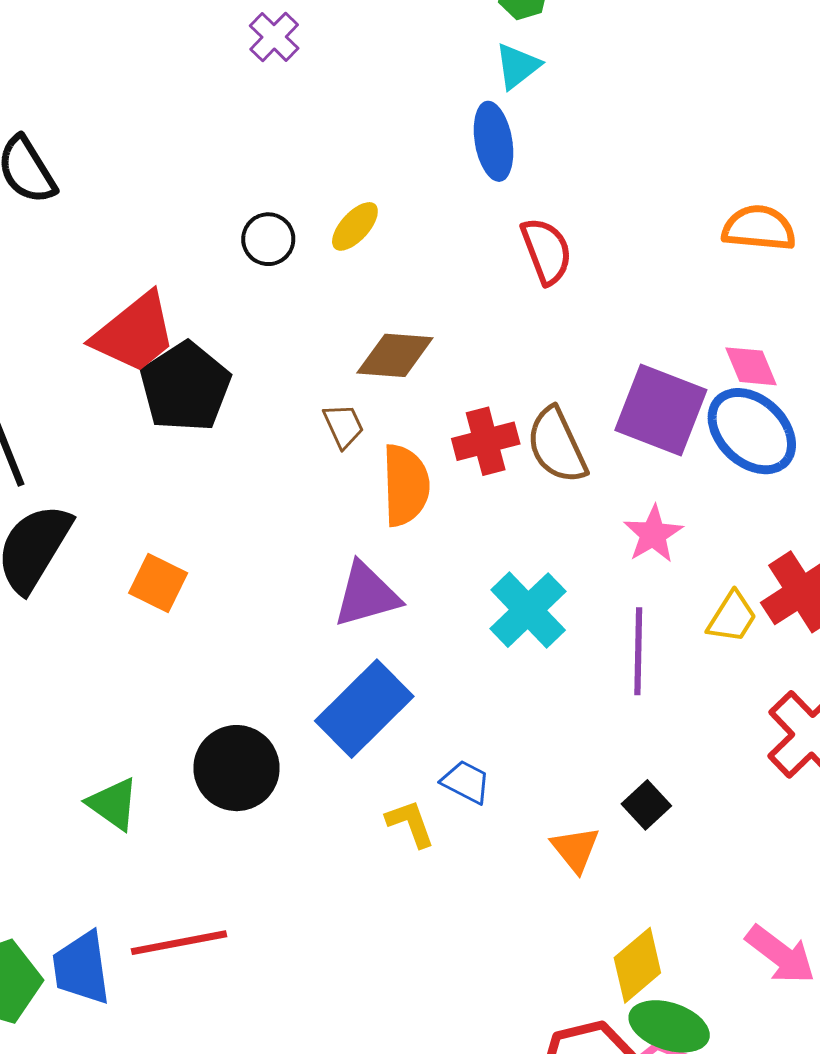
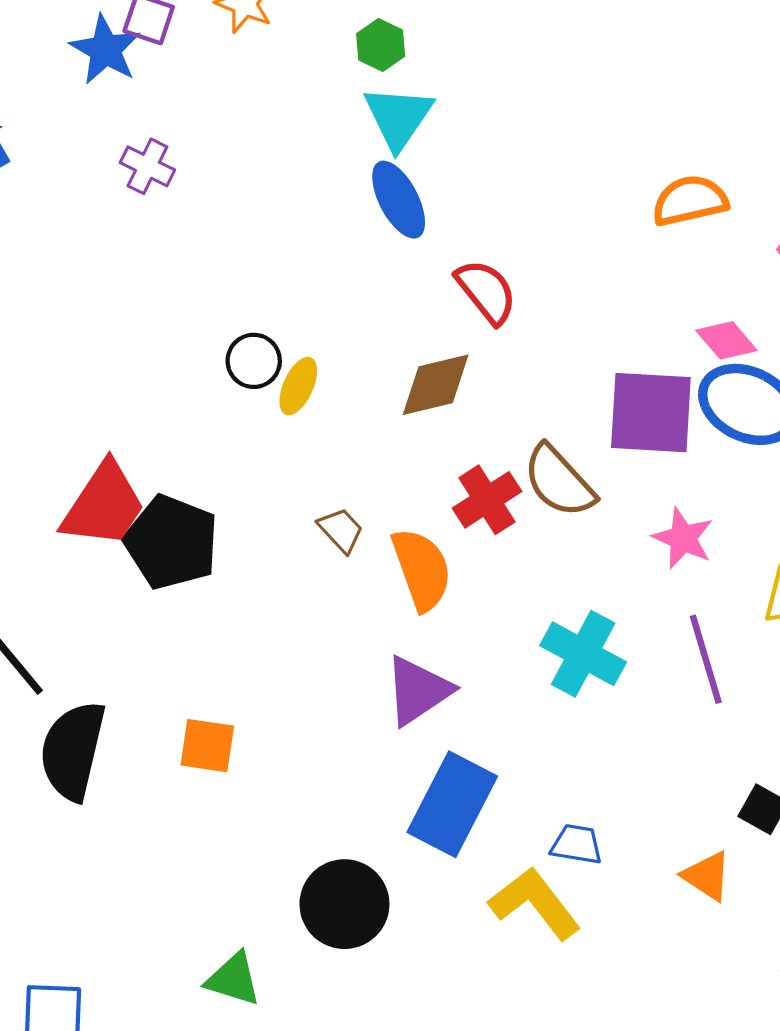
cyan triangle: (518, 66) -> (398, 117), size x1.4
yellow ellipse: (355, 226) -> (298, 386), moved
black circle: (268, 239) -> (254, 361), moved
brown diamond: (395, 355) -> (436, 385), moved
yellow L-shape: (410, 823) -> (535, 903), size x1.6

